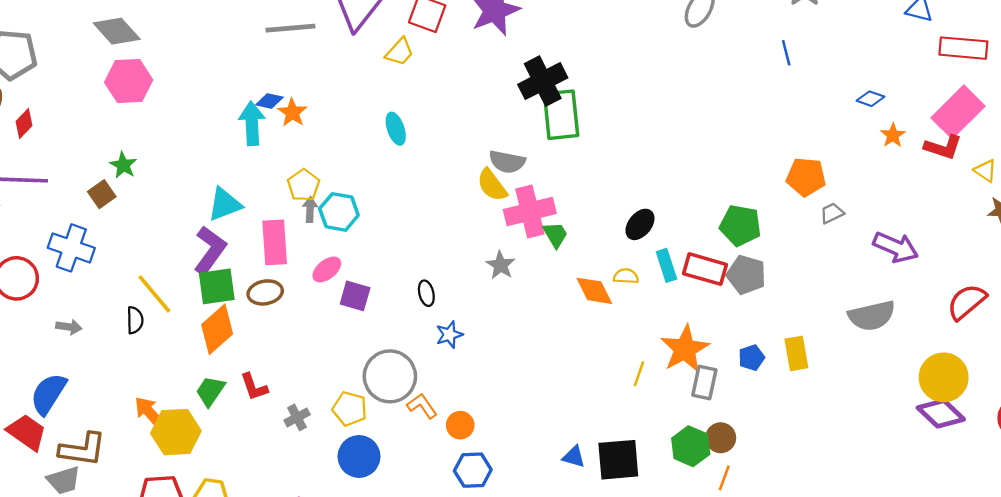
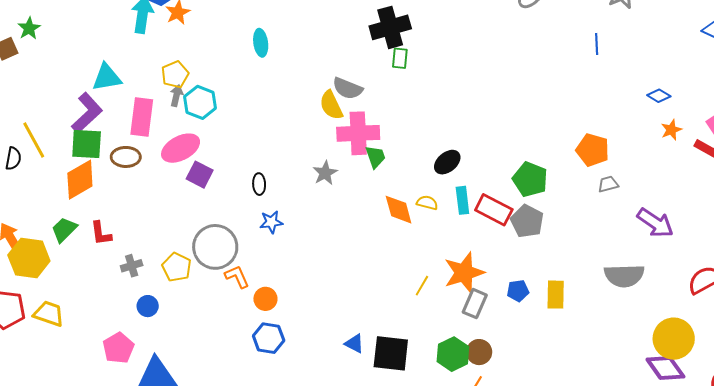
green rectangle: (561, 115) -> (400, 58), size x0.5
pink ellipse: (327, 269) -> (181, 148), size x1.5
blue circle: (359, 456) -> (148, 306), moved, size x0.6

